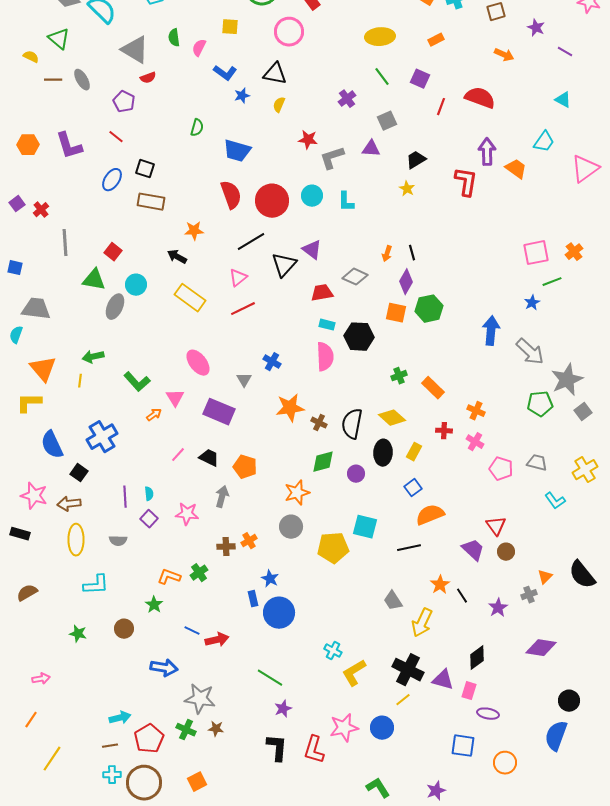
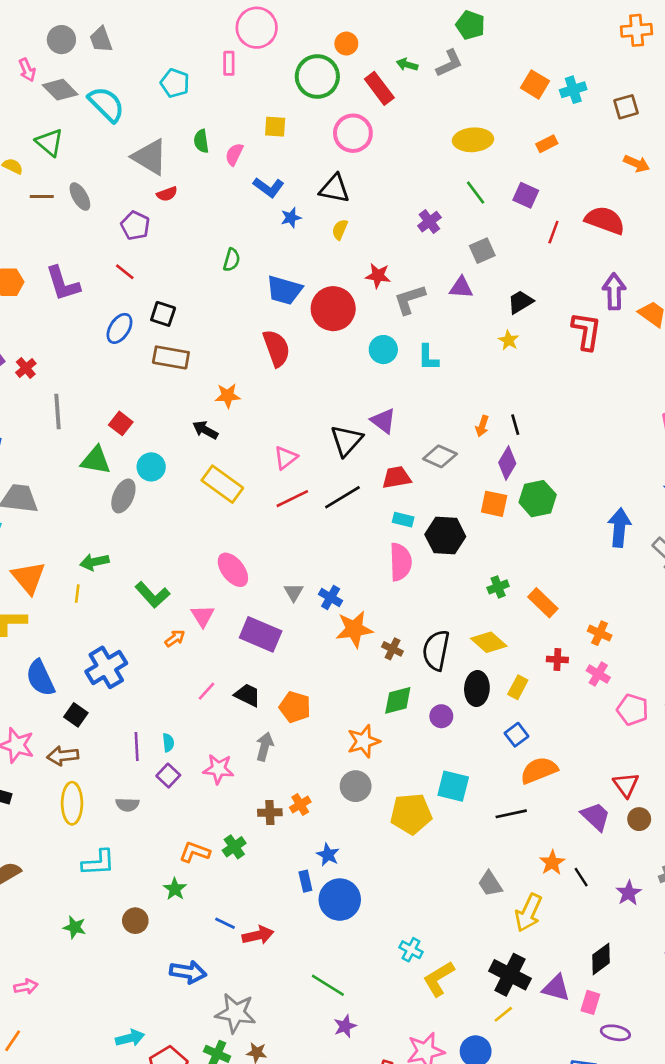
red circle: (272, 201) -> (333, 309), moved
black line: (251, 242) -> (342, 497), moved
blue cross: (272, 362) -> (331, 598), moved

